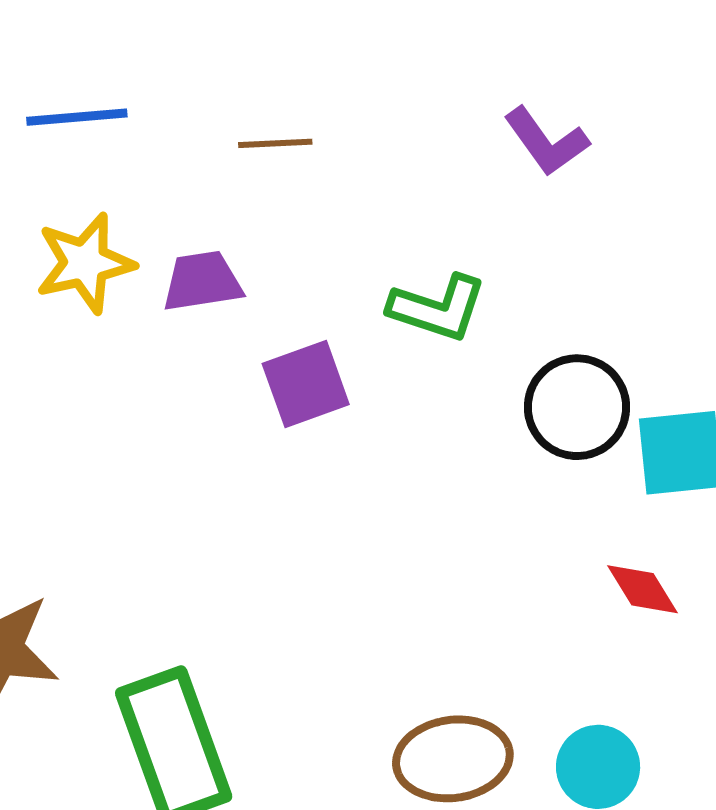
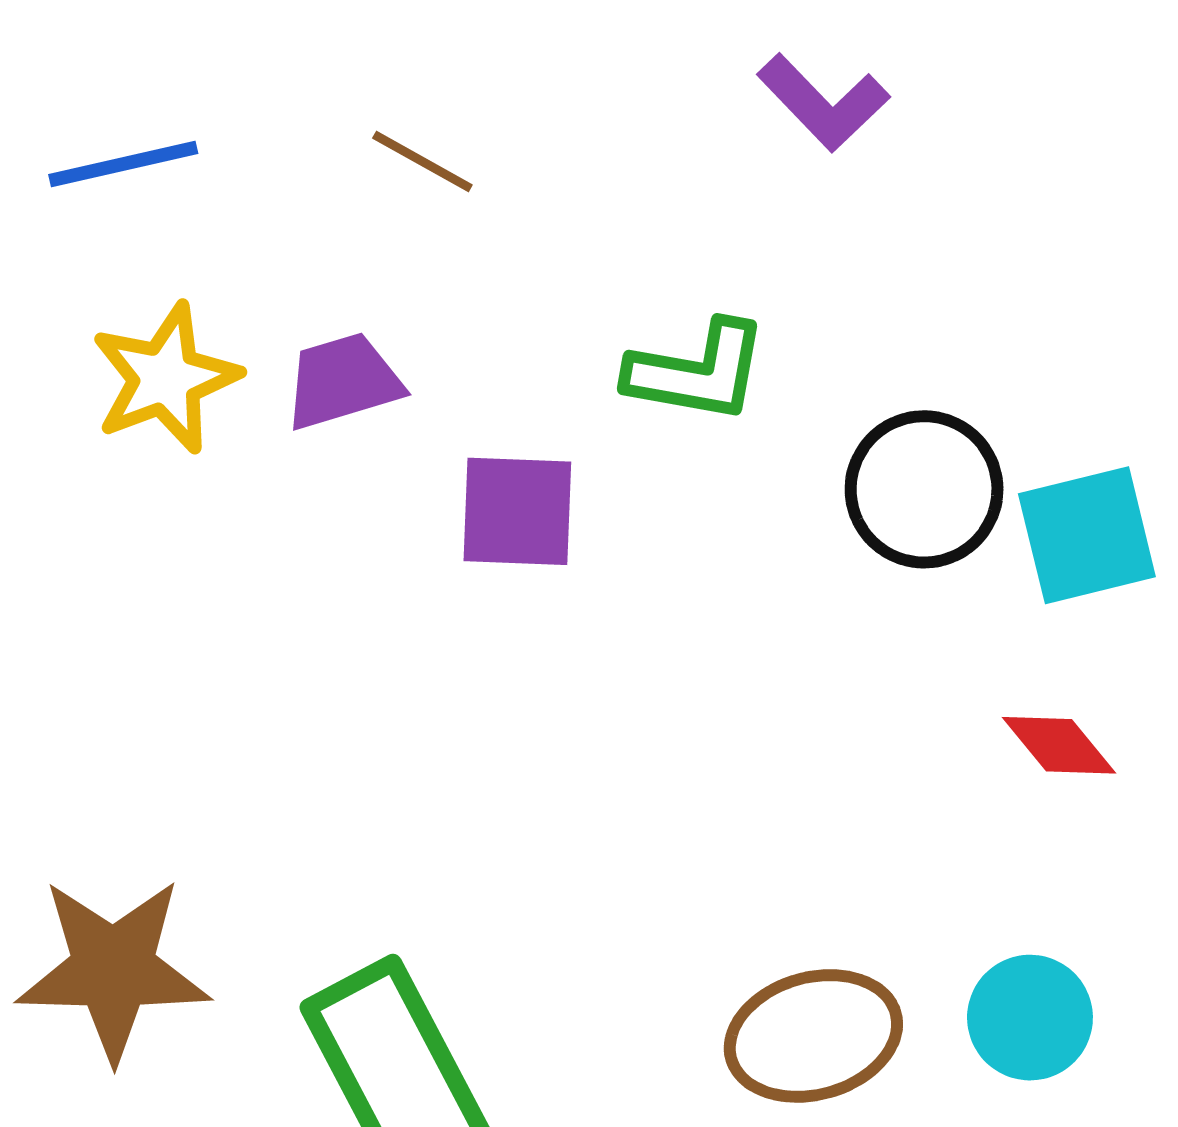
brown line: (275, 143) -> (422, 162), turned 40
purple square: (306, 384) -> (517, 511), turned 30

